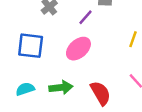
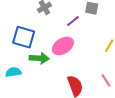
green arrow: (61, 87) -> (39, 58), moved

